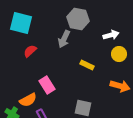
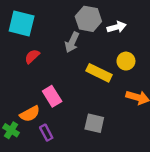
white arrow: (111, 35) -> (117, 27), moved
yellow circle: (119, 54) -> (126, 61), moved
yellow rectangle: (87, 65) -> (99, 73), size x1.5

